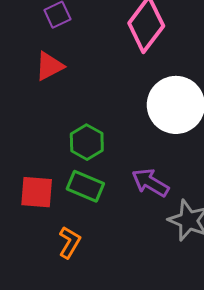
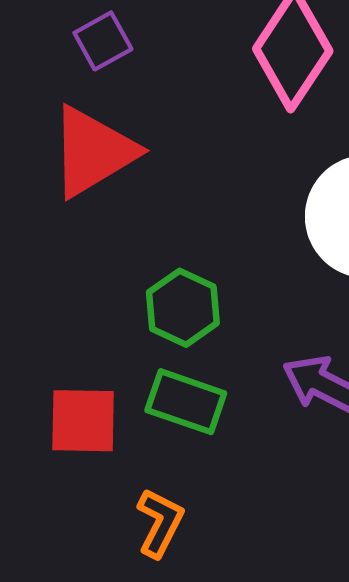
red triangle: (49, 66) -> (93, 152), size x1.5

